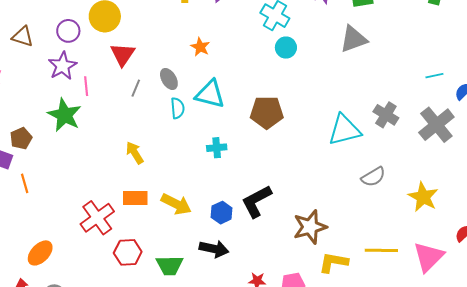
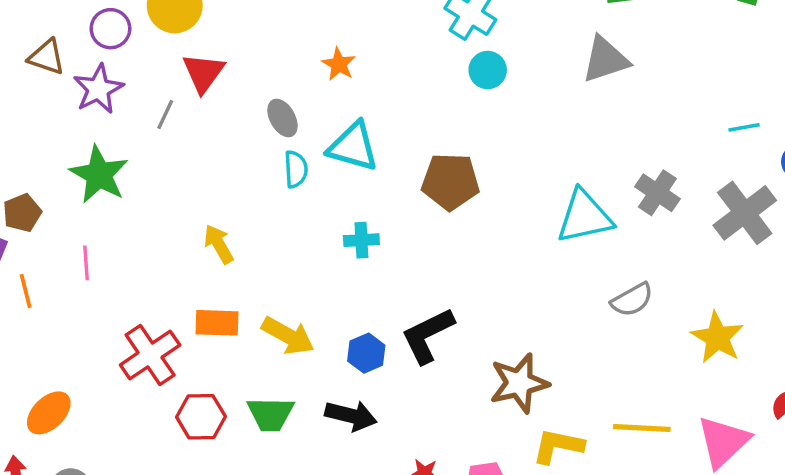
brown triangle: (23, 37) -> (47, 57), moved
pink line: (86, 86) -> (86, 263), moved
gray line: (136, 88) -> (165, 115), moved
green trapezoid: (170, 265) -> (271, 414), moved

